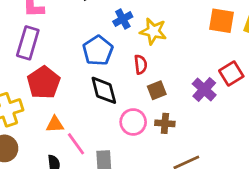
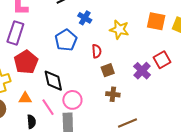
blue cross: (123, 19) -> (85, 18), turned -32
yellow star: (153, 31) -> (119, 30), moved
black diamond: (104, 90) -> (53, 81), moved
pink circle: (133, 122) -> (72, 100), moved
orange triangle: (55, 124) -> (25, 98), moved

